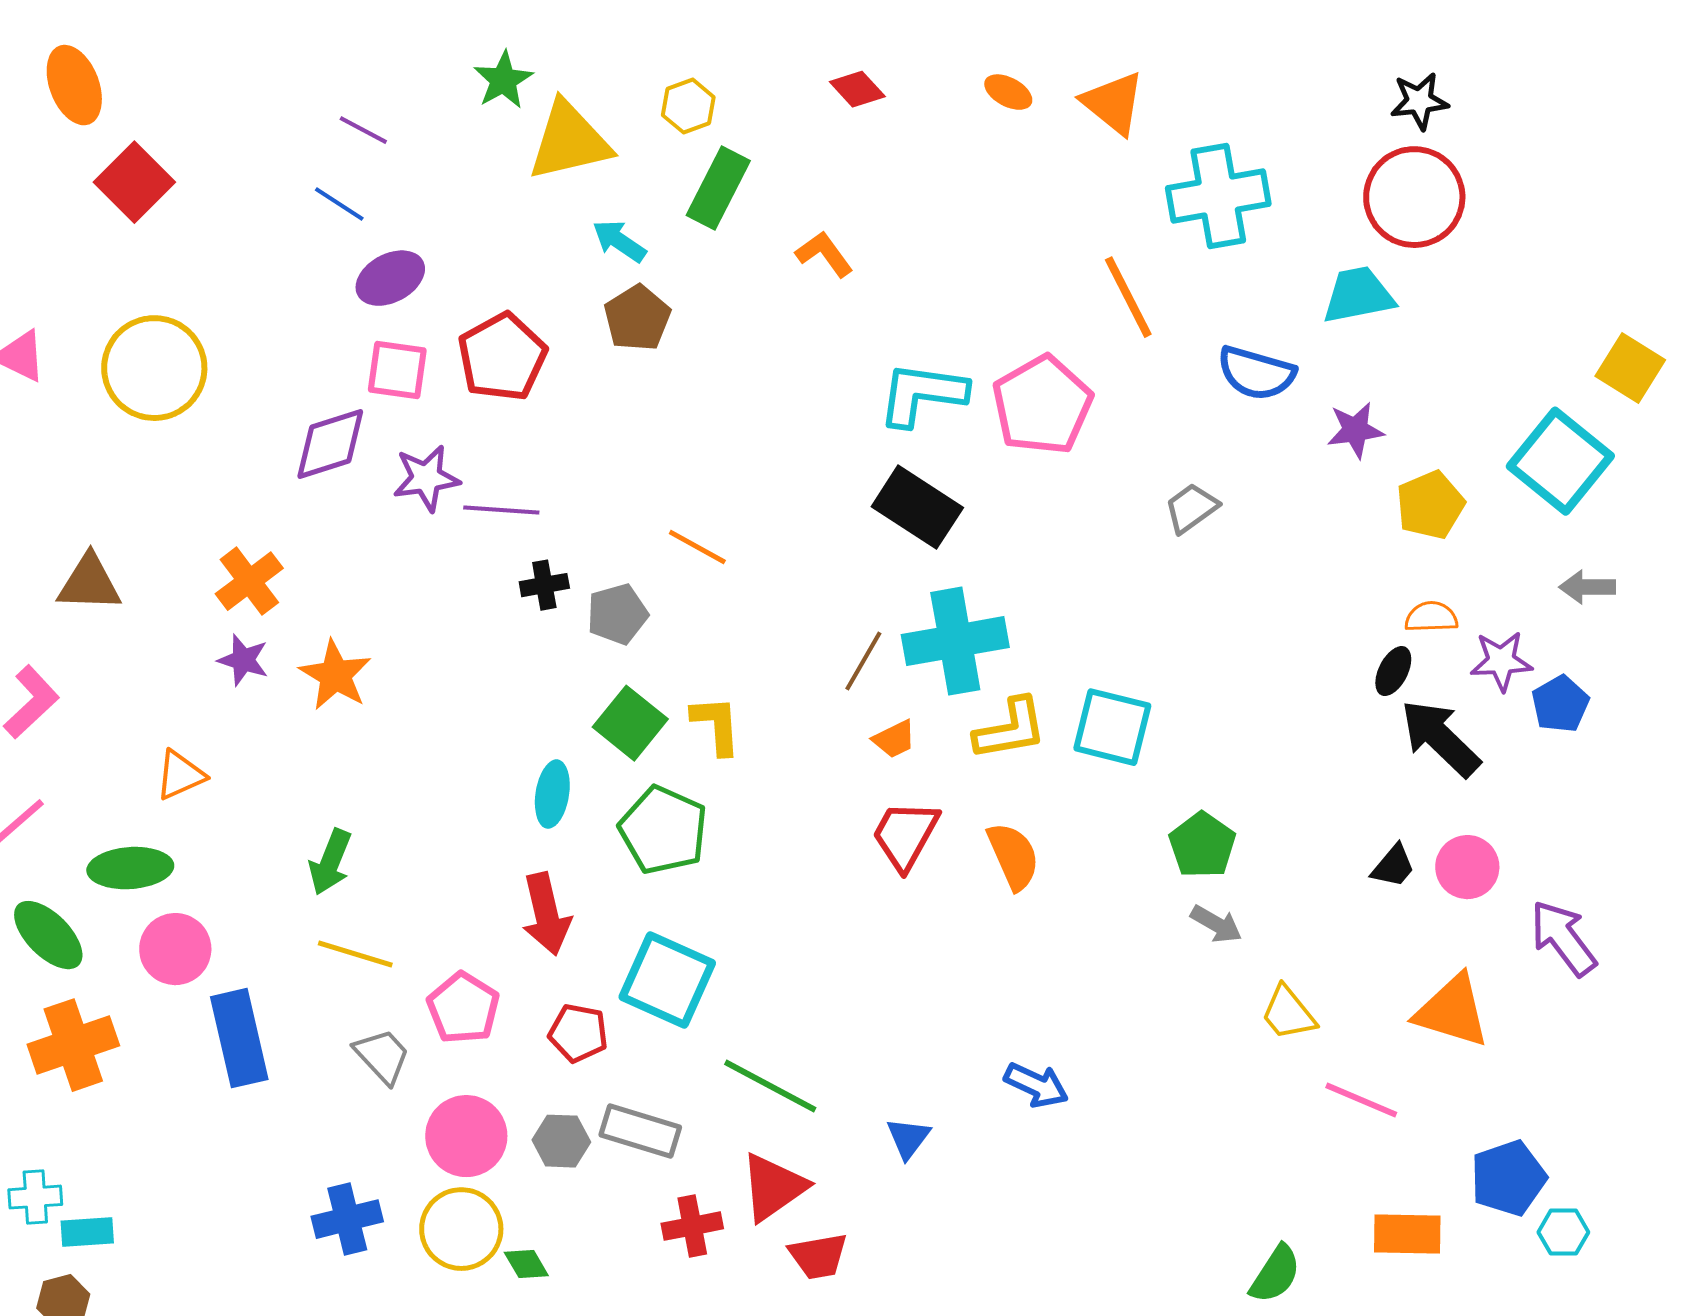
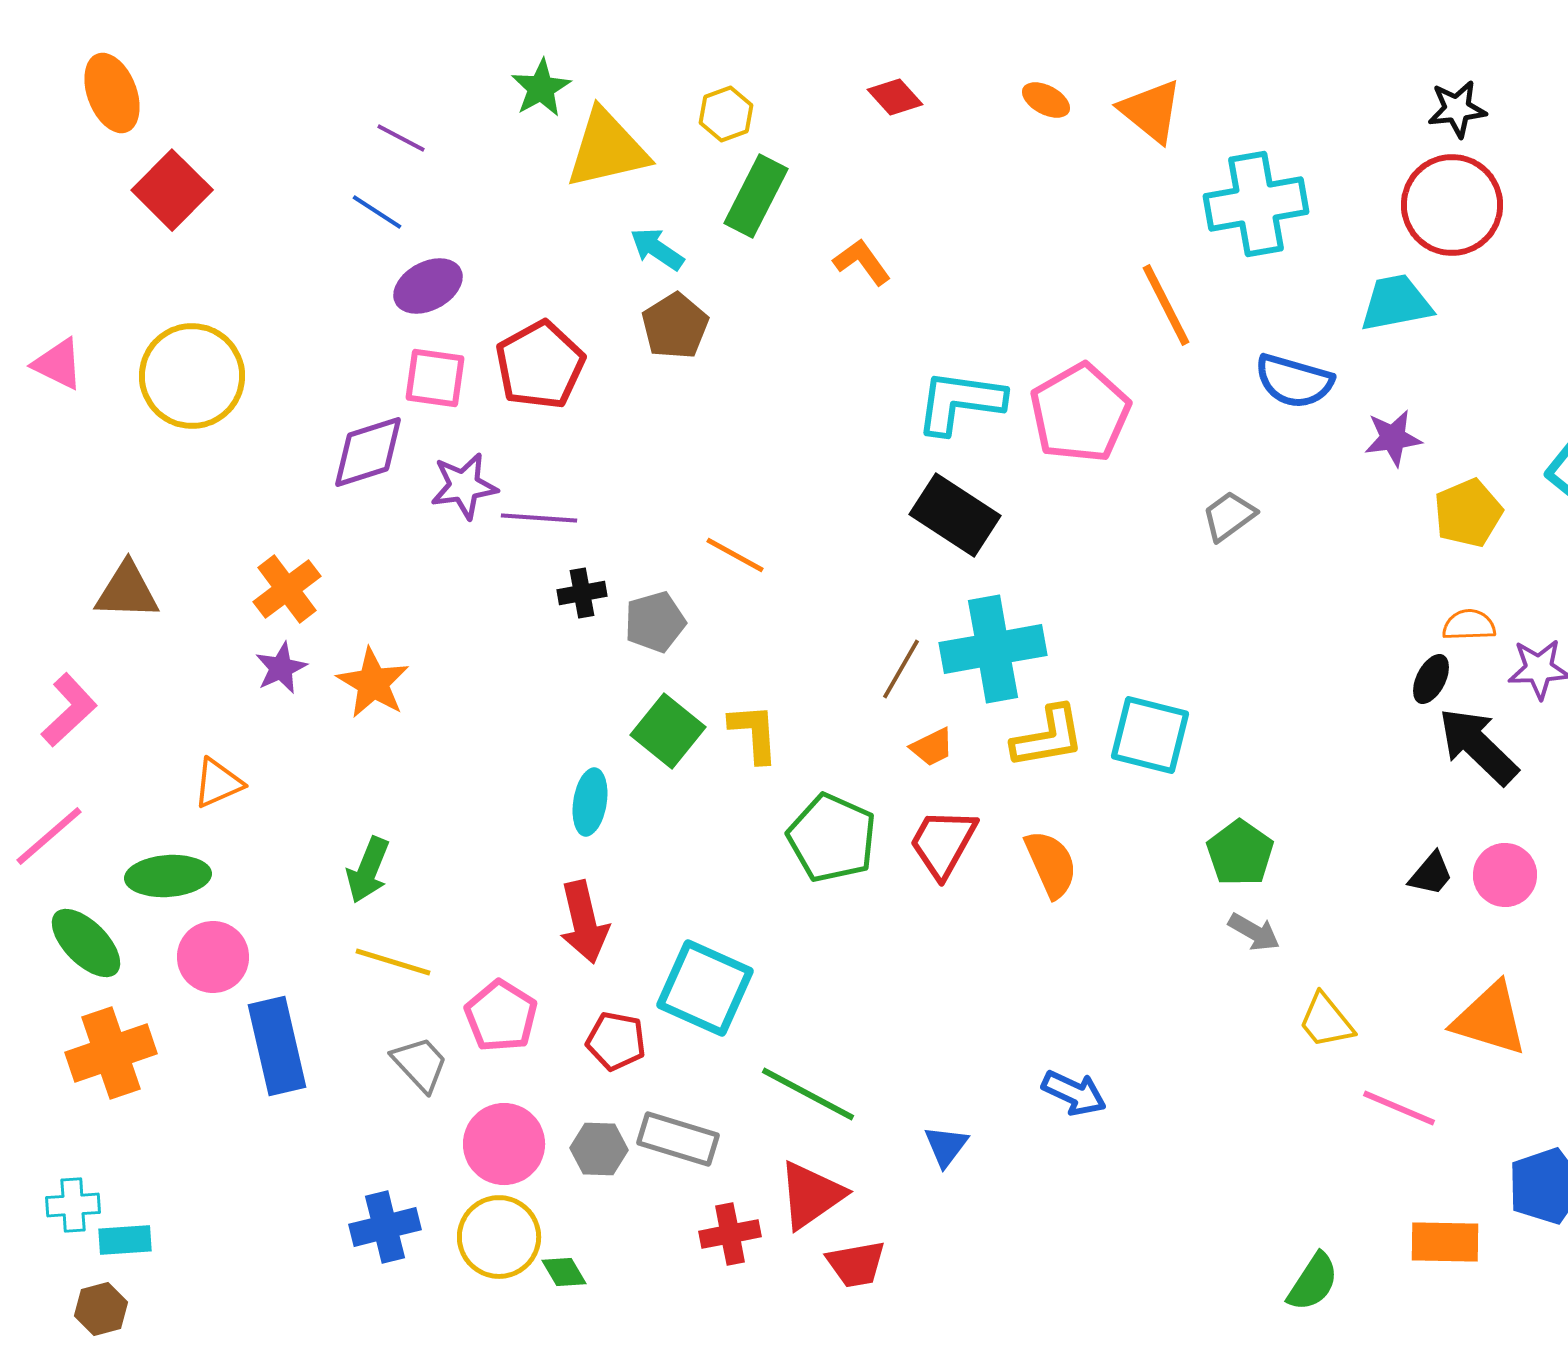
purple star: (243, 660) -> (281, 668), turned 30
green pentagon: (663, 830) -> (832, 838), moved

